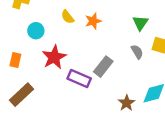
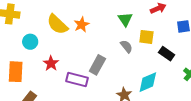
yellow semicircle: (68, 17) -> (57, 24), size x1.6
red star: (54, 57) -> (51, 63), size x0.7
orange rectangle: (15, 60) -> (16, 72), size x1.5

